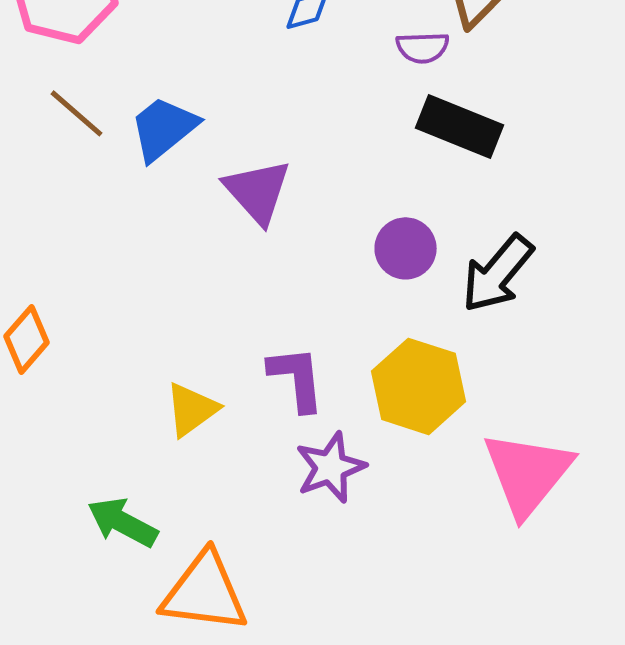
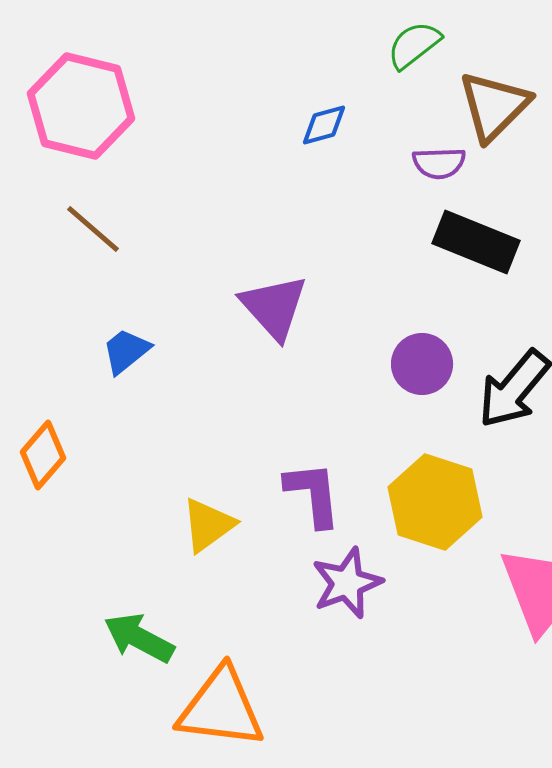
blue trapezoid: (164, 128) -> (126, 351), moved, size x0.7

